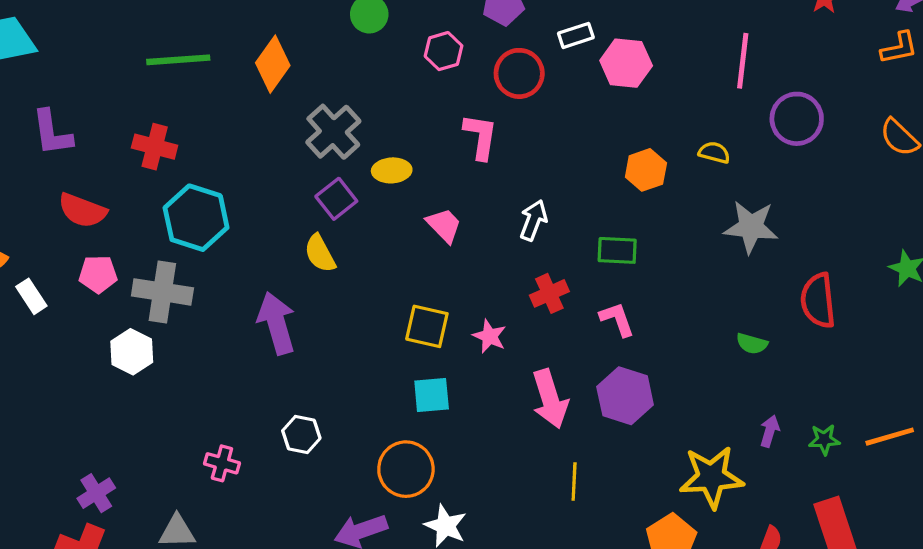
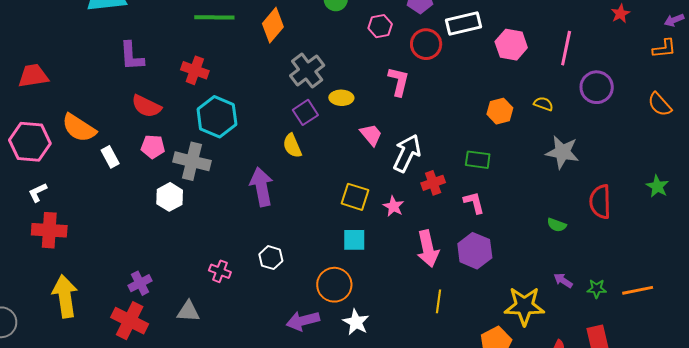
white rectangle: (576, 35) -> (463, 23), size x1.6
pink hexagon: (626, 63) -> (511, 45), moved
white arrow: (533, 220) -> (407, 153), moved, size x1.5
purple arrow: (770, 431) -> (563, 280), turned -78

